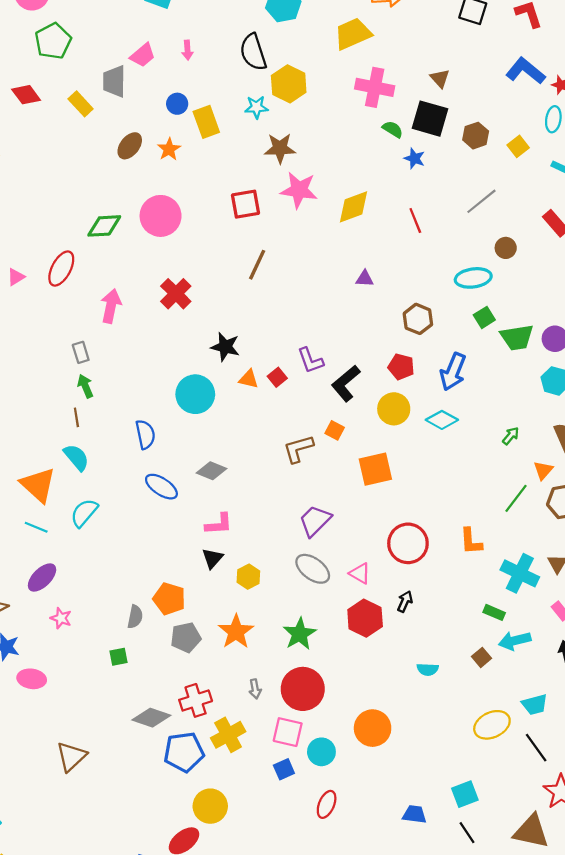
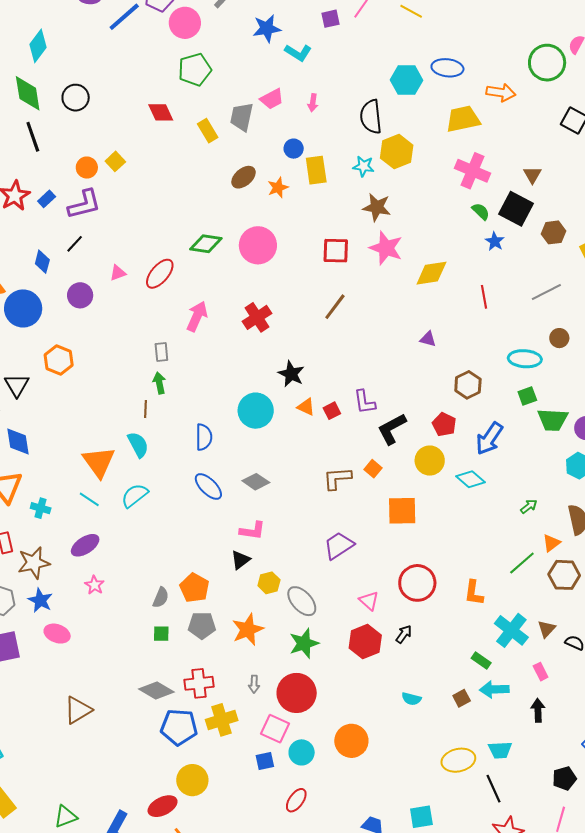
gray ellipse: (313, 569) -> (302, 601), moved
green square: (118, 657) -> (161, 634), moved

